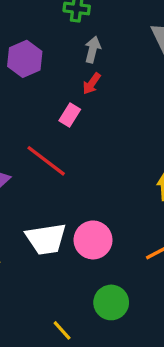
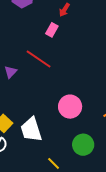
white trapezoid: (46, 239) -> (31, 130), moved, turned 84

